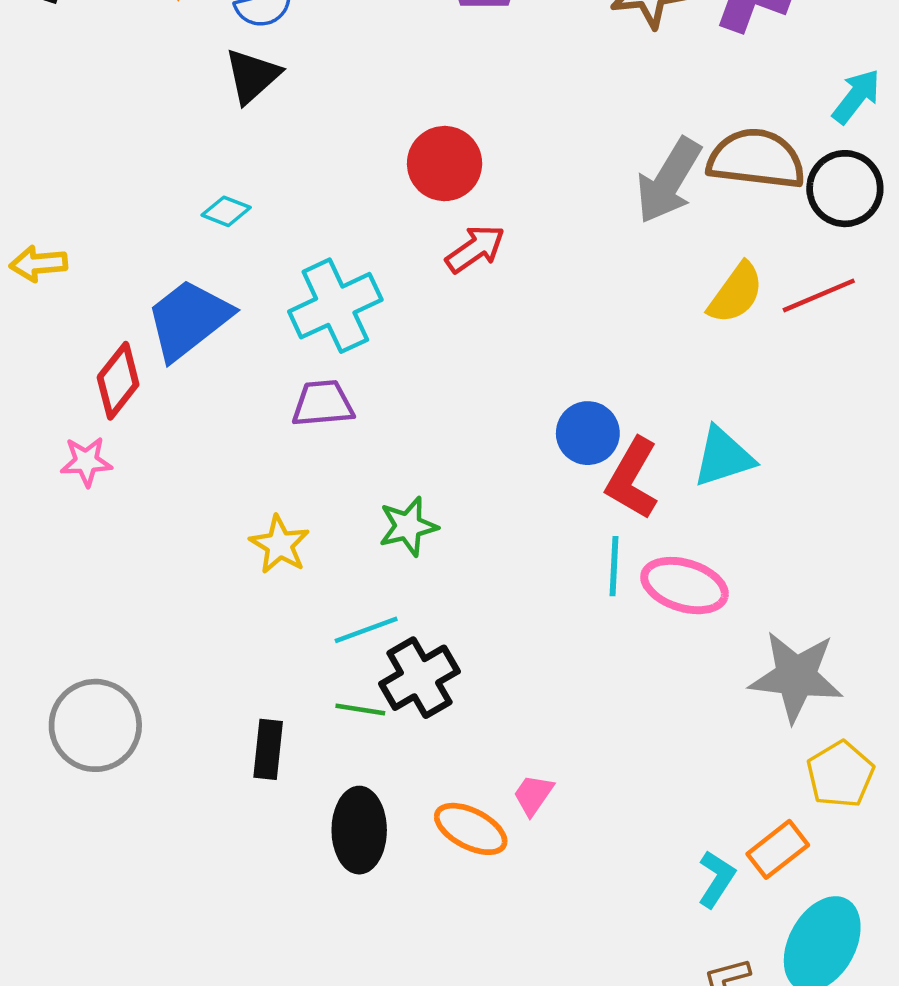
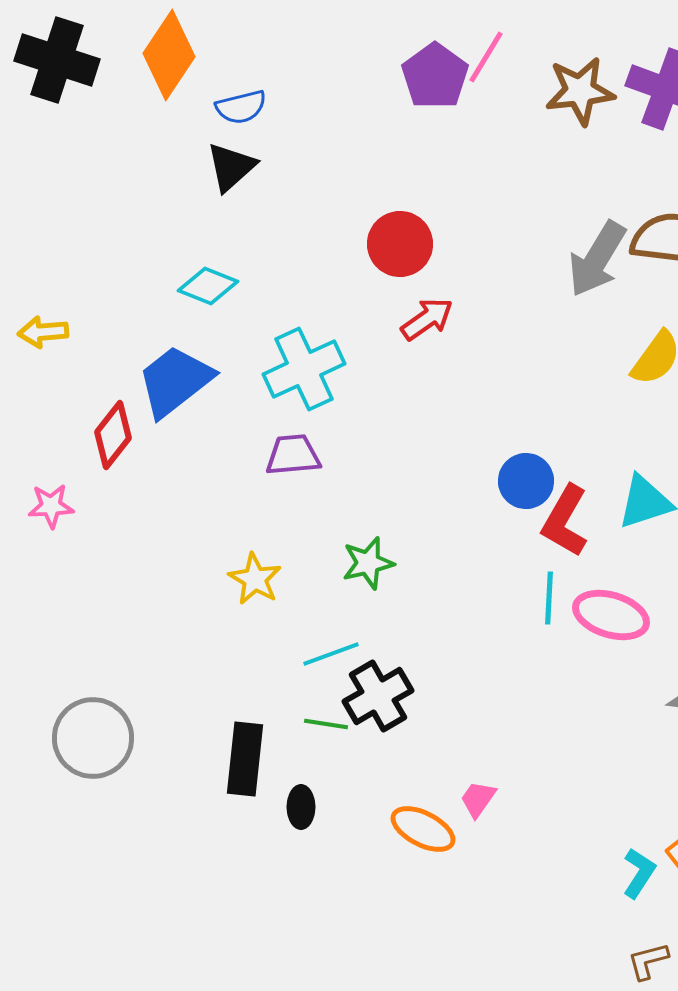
cyan diamond: (226, 211) -> (208, 286), size x1.4
pink star: (86, 462) -> (51, 506), moved
black rectangle: (268, 749) -> (245, 759), size x1.4
black ellipse: (359, 830) -> (301, 807), moved, size x0.6

